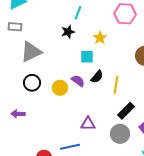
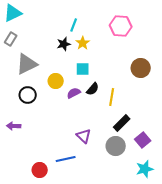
gray rectangle: (15, 27) -> (11, 39), turned -64
yellow star: (100, 38) -> (83, 43), moved
purple semicircle: (78, 81) -> (74, 93), turned -64
yellow circle: (60, 88) -> (56, 81), moved
purple triangle: (88, 124) -> (84, 136), turned 42

